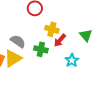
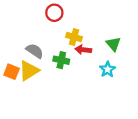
red arrow: (60, 40) -> (83, 50), turned 56
cyan star: (72, 60) -> (108, 69), moved

